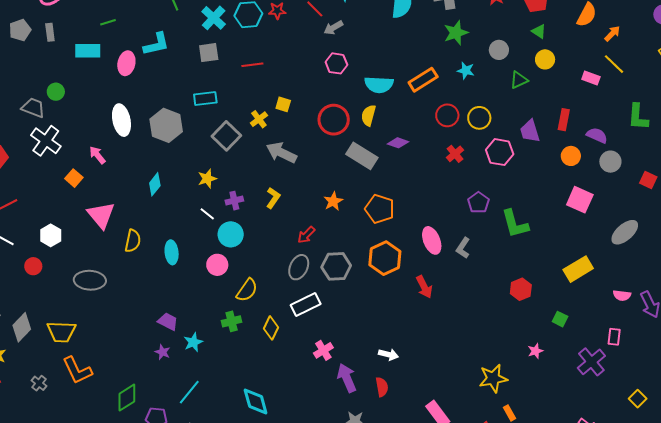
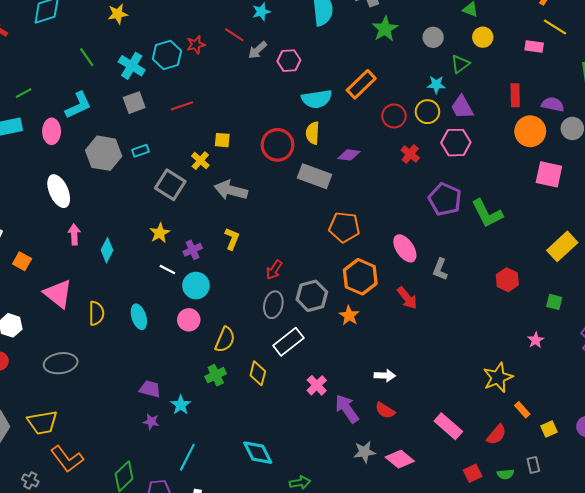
pink hexagon: (336, 63) -> (289, 61), moved
cyan star: (466, 71) -> (436, 85), moved
cyan rectangle: (205, 99) -> (141, 151), size x0.7
gray hexagon: (166, 125) -> (104, 153), moved
purple trapezoid: (530, 131) -> (462, 107), moved
pink arrow: (97, 155) -> (74, 234), moved, turned 48
orange circle: (571, 156) -> (530, 131), size x1.5
orange star: (333, 201) -> (349, 316), moved
purple pentagon: (478, 203) -> (445, 199), size x1.4
gray L-shape: (463, 248) -> (440, 269), moved
red semicircle: (382, 387) -> (385, 410), turned 144

